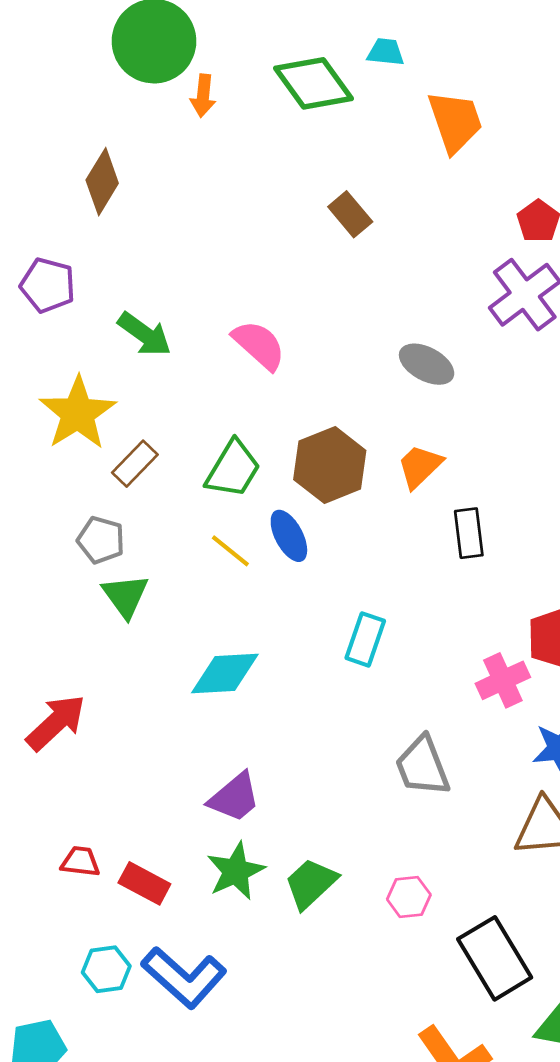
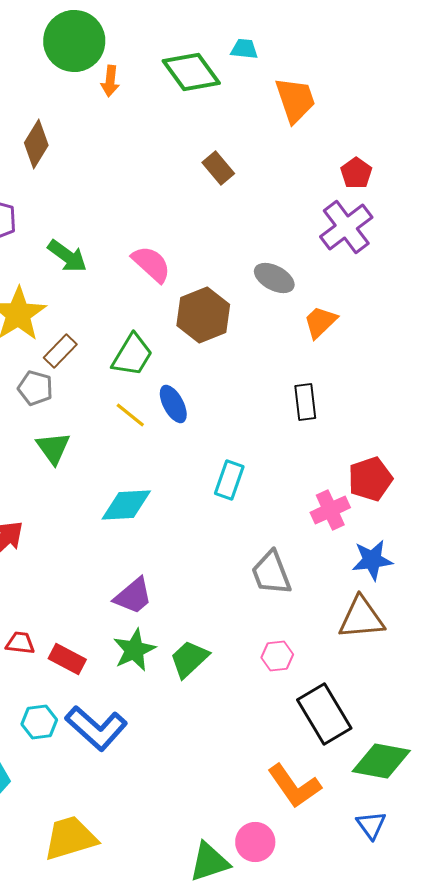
brown hexagon: (330, 465) -> (203, 315), moved
orange trapezoid: (420, 466) -> (320, 322), moved
gray pentagon: (101, 540) -> (35, 388), moved
pink hexagon: (409, 897) -> (277, 656), moved

